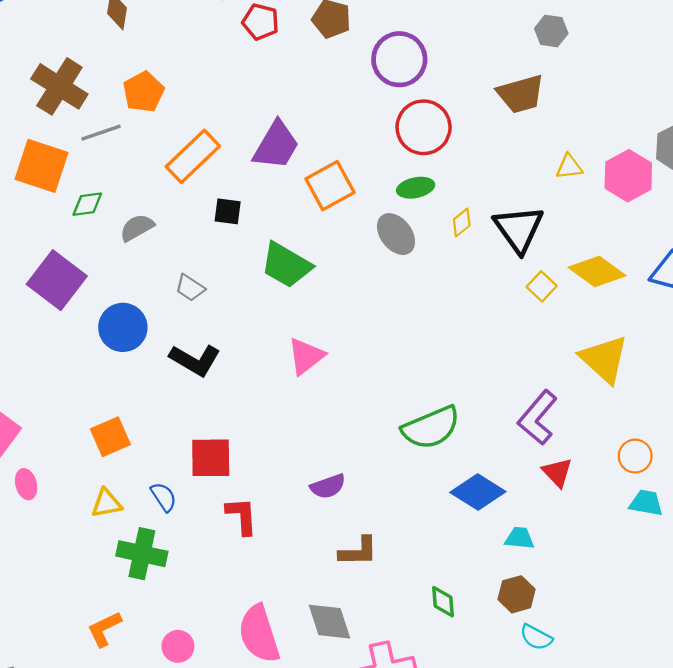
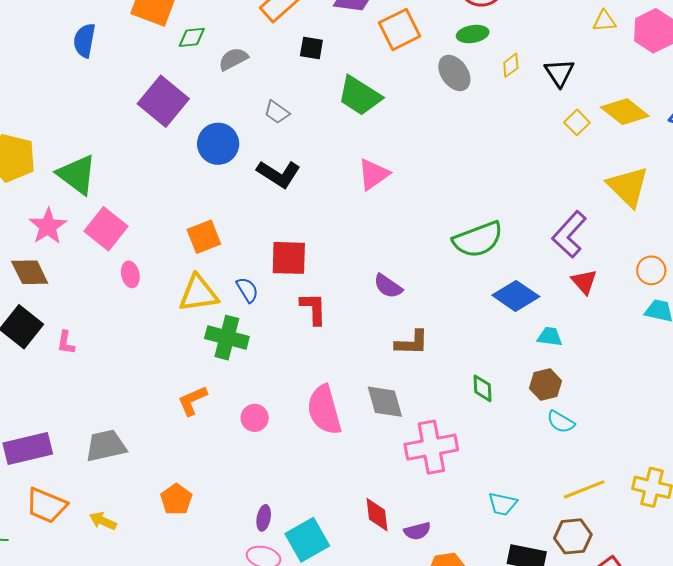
black triangle: (519, 229) -> (559, 73), size x0.7
purple semicircle: (328, 486) -> (388, 286), turned 52
yellow triangle: (107, 503) -> (198, 293), size x1.5

